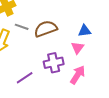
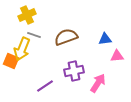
gray line: (22, 27) -> (34, 35), moved
pink triangle: (78, 48) -> (117, 56), moved, turned 48

